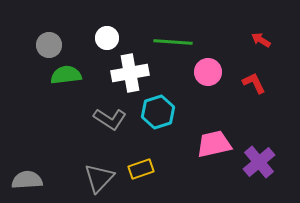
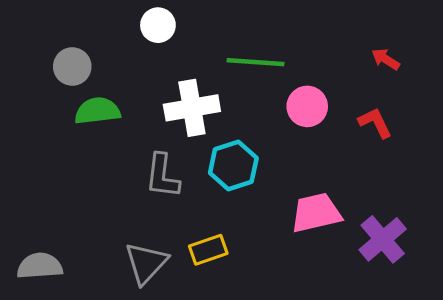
white circle: (107, 38) -> (158, 25), moved
gray L-shape: (110, 119) -> (162, 176), turned 64

